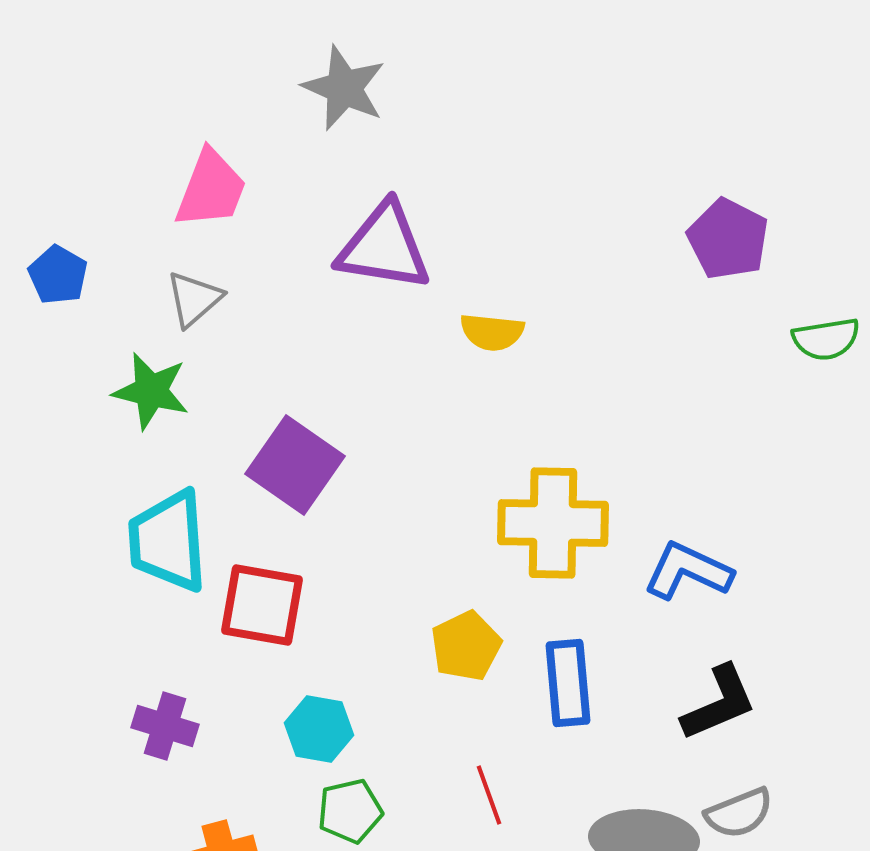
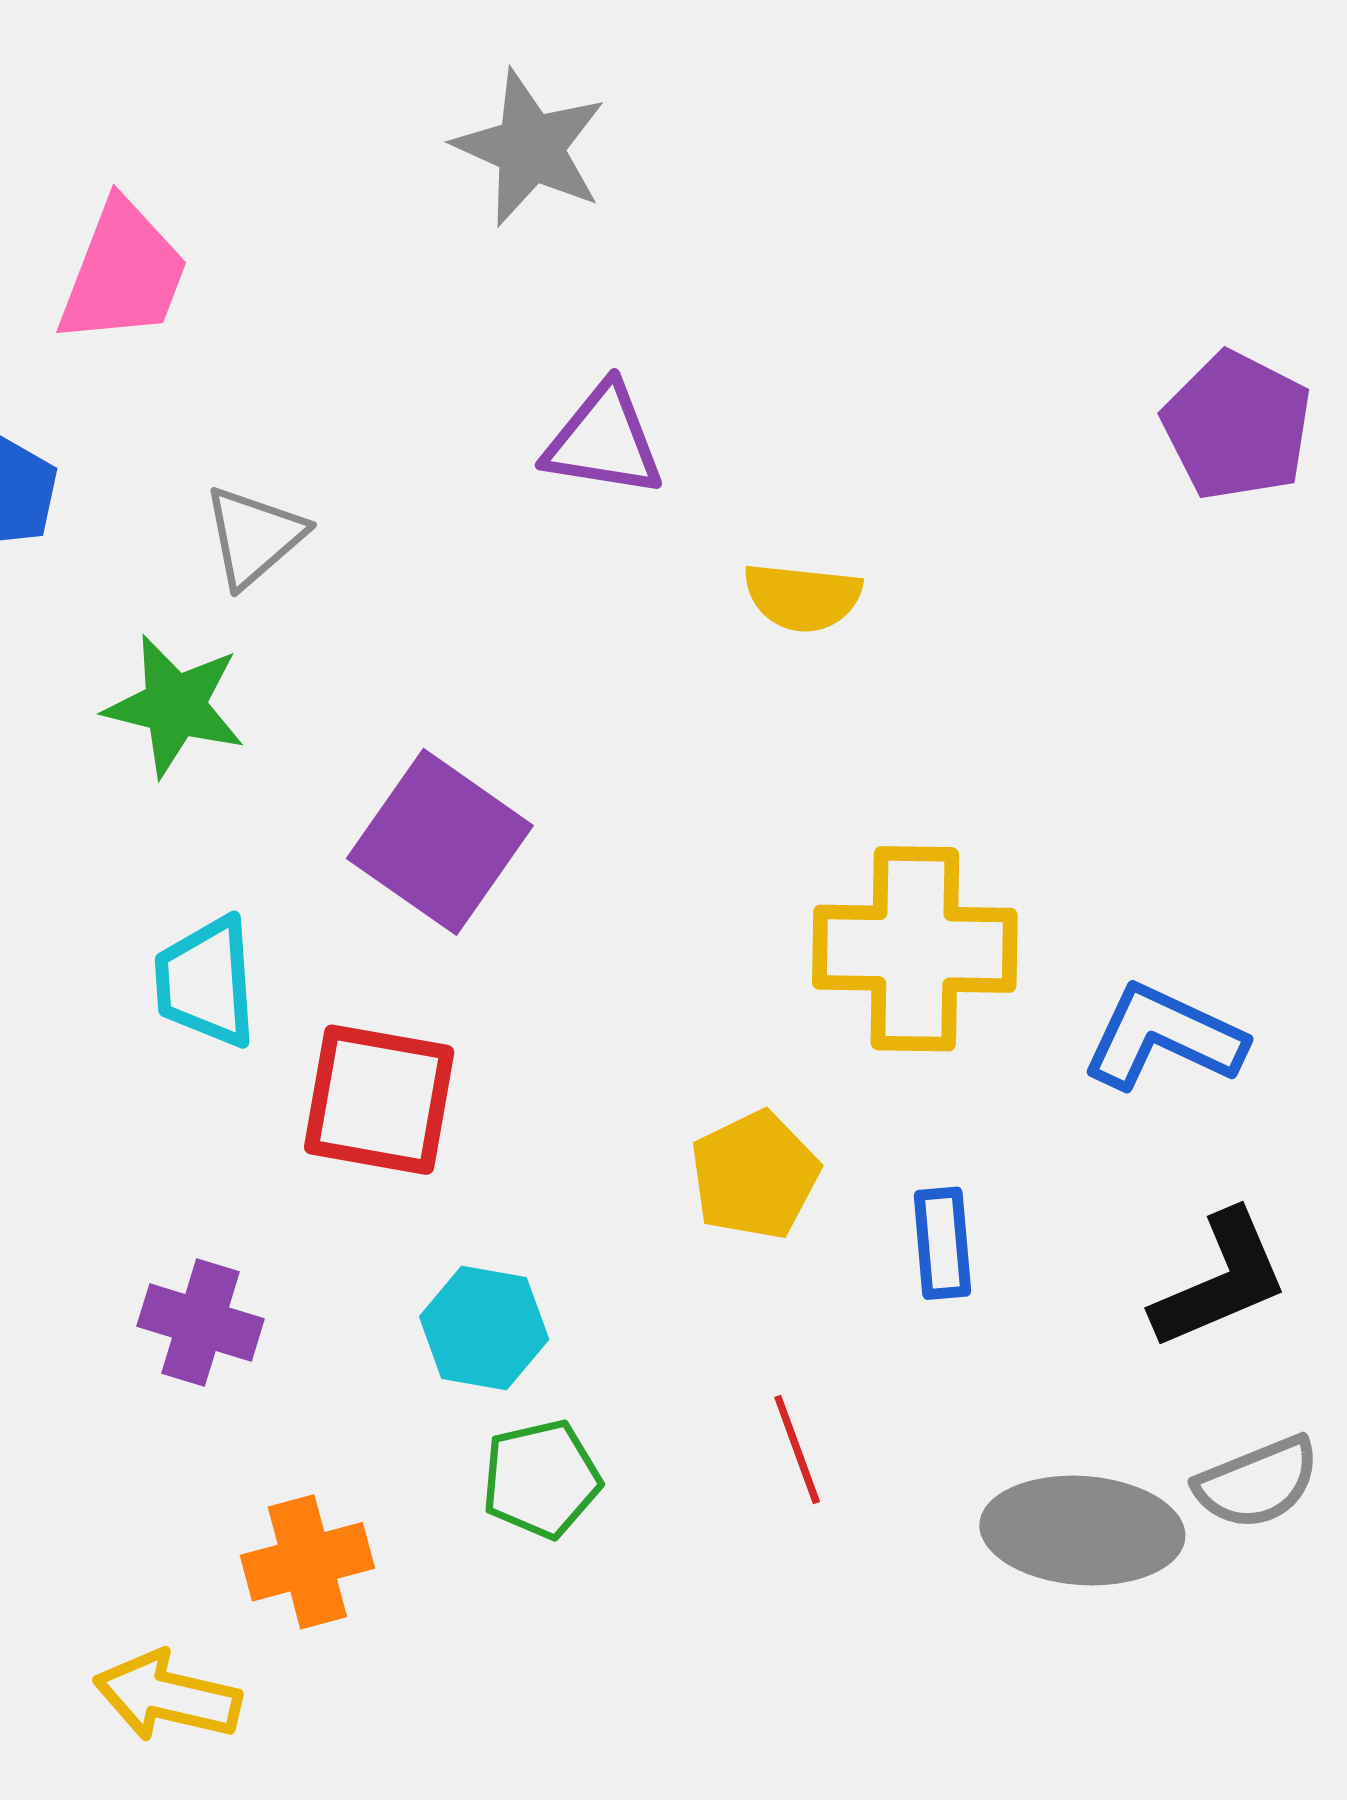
pink trapezoid: (211, 189) -> (123, 273), moved
purple triangle: (384, 247) -> (604, 441), size x0.7
cyan trapezoid: (168, 541) -> (206, 982), size x0.7
blue rectangle: (568, 683) -> (942, 1243), size x0.7

